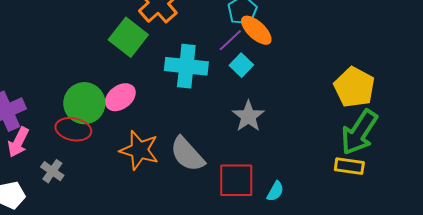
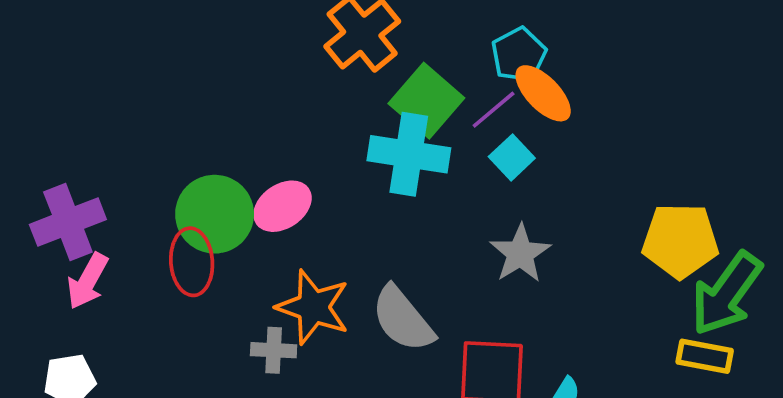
green square: (128, 37) -> (426, 101), moved
yellow pentagon: (354, 87) -> (680, 241), moved, turned -30
red ellipse: (73, 129) -> (192, 262), turned 72
gray cross: (52, 171) -> (274, 350), moved, turned -35

